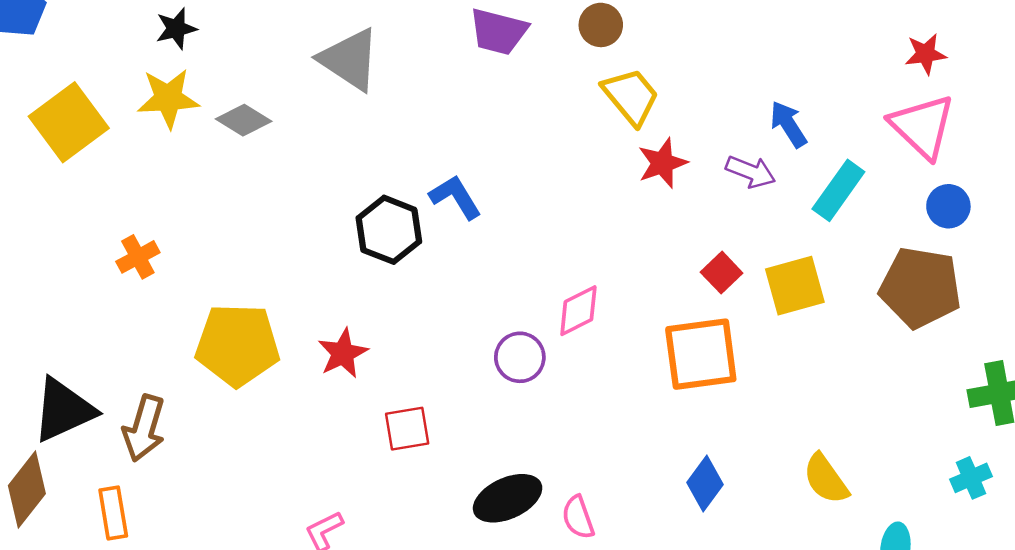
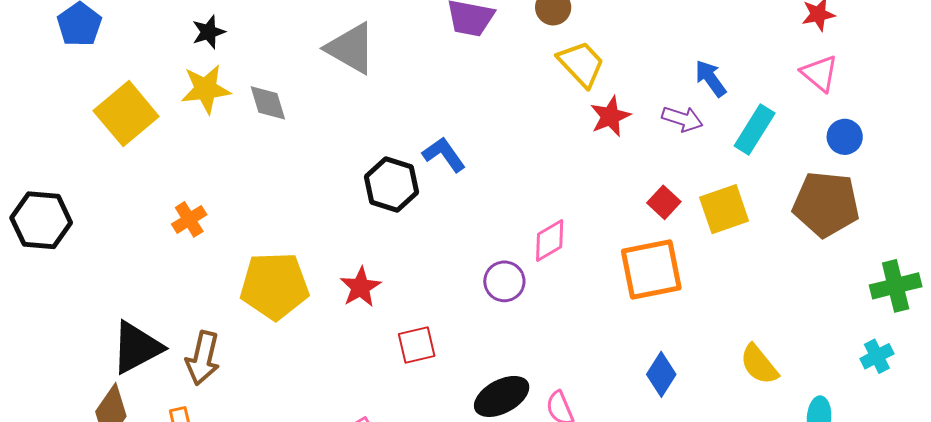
gray diamond: (244, 120) -> (268, 103), turned 45
pink triangle: (922, 126) -> (819, 73), size x0.7

